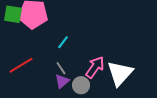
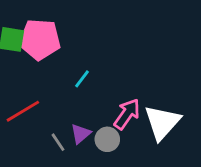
gray line: (61, 68) -> (58, 142), moved

